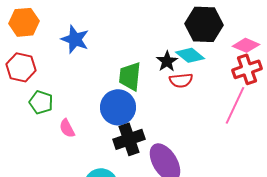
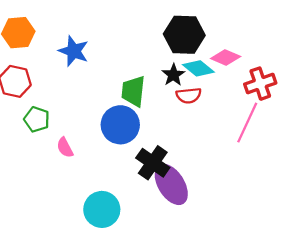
black hexagon: (204, 24) -> (184, 35), moved
pink diamond: (246, 45) -> (226, 58), moved
black cross: (129, 139) -> (153, 163), moved, turned -36

